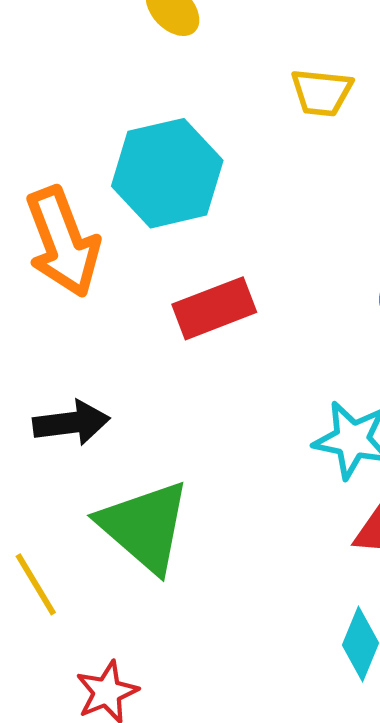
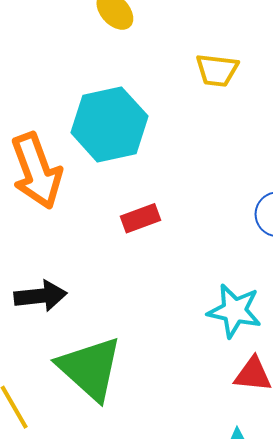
red rectangle: (214, 308) -> (140, 218), size x0.7

